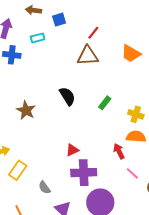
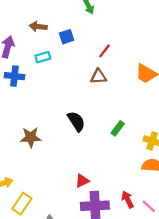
brown triangle: (88, 56) -> (98, 77), size x0.7
brown star: (26, 110) -> (31, 137), turned -30
red arrow: (119, 151) -> (128, 200), moved

